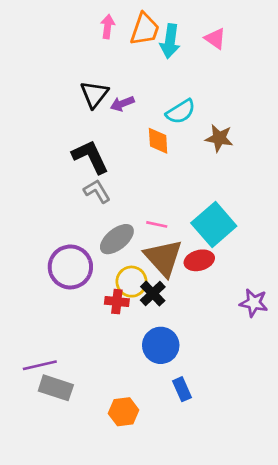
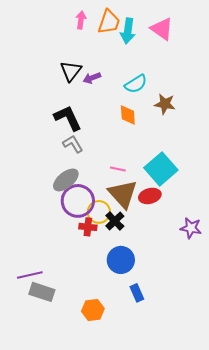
pink triangle: (215, 39) -> (162, 29), size x1.4
orange diamond: (158, 141) -> (128, 115), moved
gray ellipse: (117, 239) -> (66, 180), moved
purple circle: (70, 267) -> (78, 201), moved

